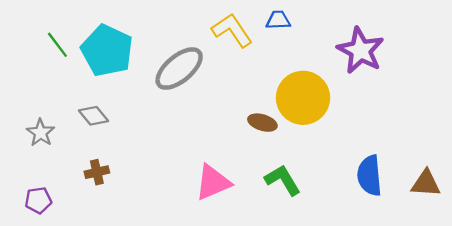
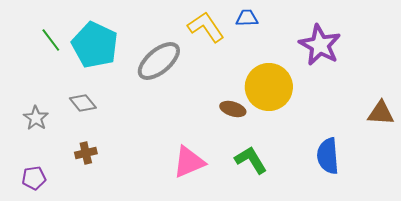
brown triangle: (426, 183) -> (381, 113), moved

